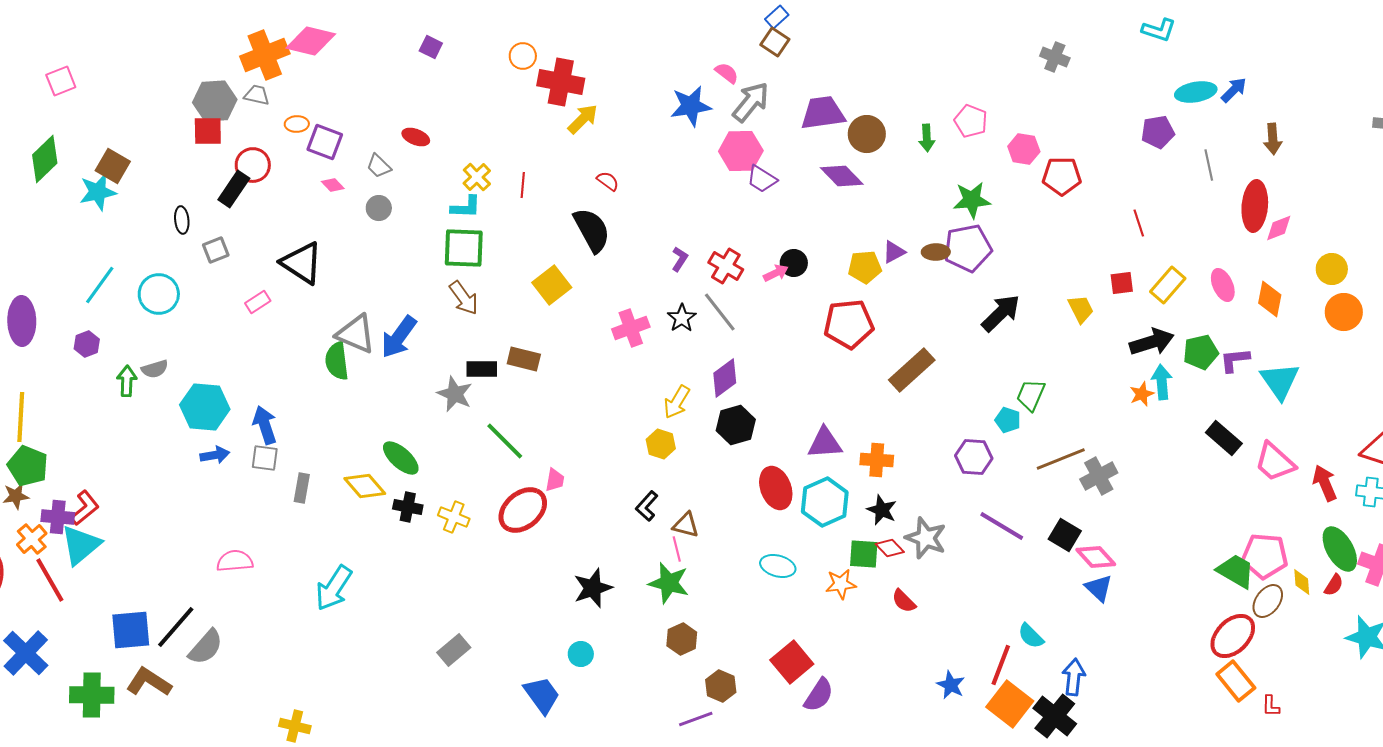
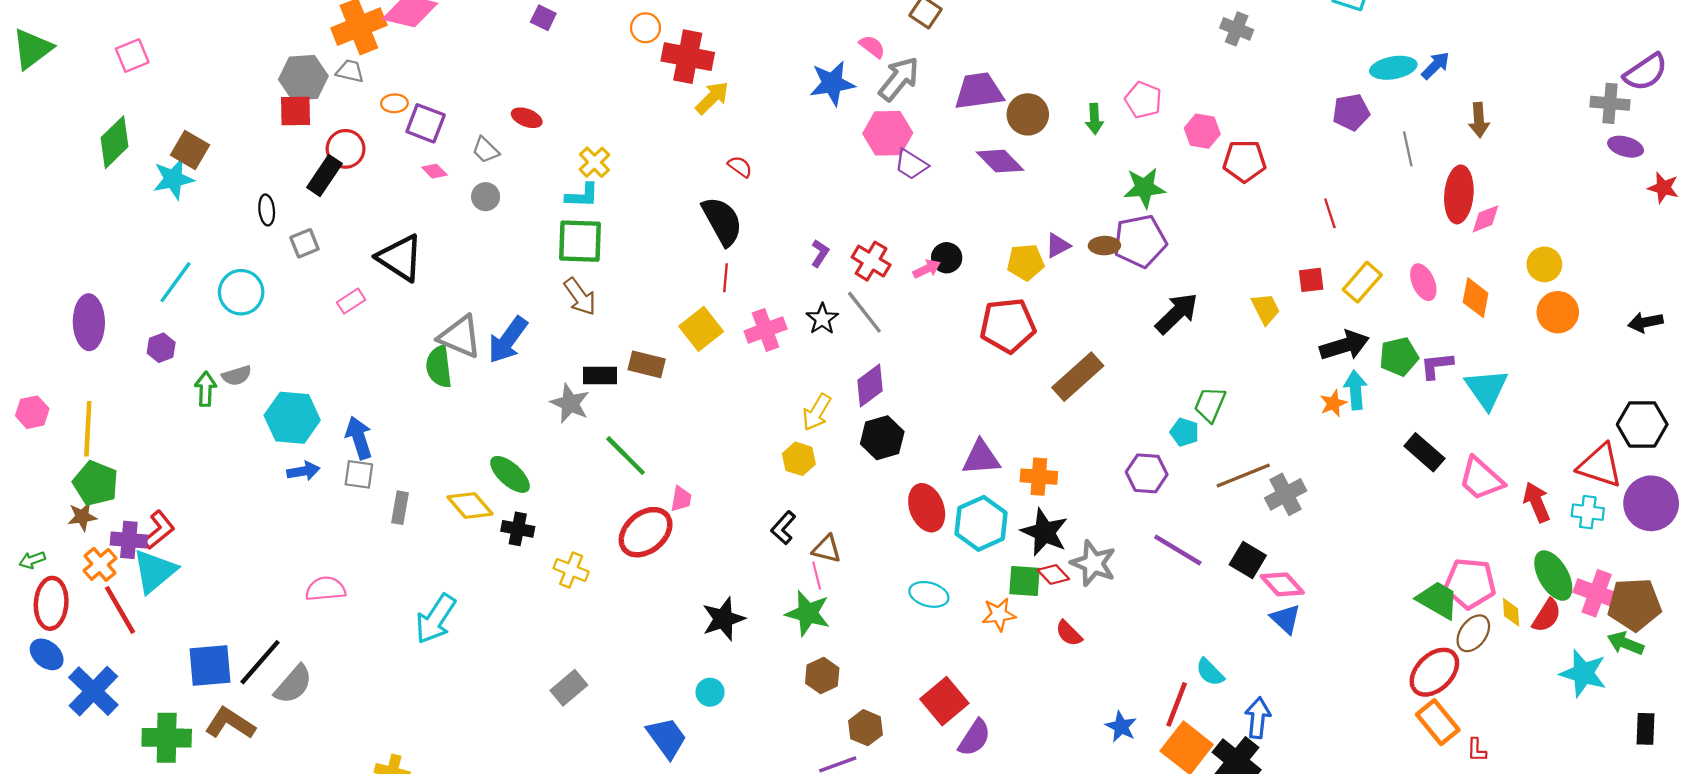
red line: (523, 185) -> (726, 278), moved
yellow square: (552, 285) -> (701, 329), moved
black star: (882, 510) -> (1044, 532), size x1.4
yellow cross: (454, 517) -> (571, 570), moved
red semicircle: (1334, 585) -> (1547, 616), size x1.4

